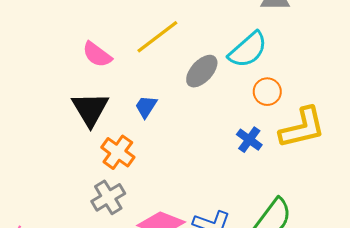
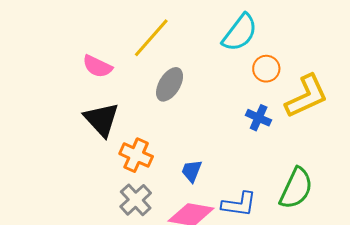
gray ellipse: (202, 71) -> (170, 84), moved
blue trapezoid: (146, 107) -> (192, 171), moved

